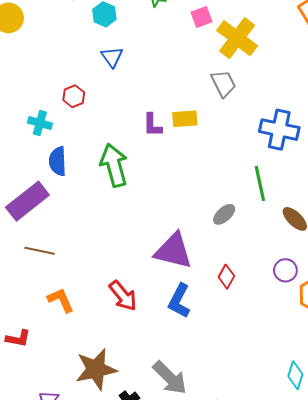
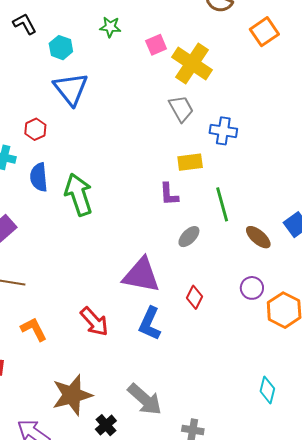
blue triangle: (112, 57) -> (71, 89), size x1.6
yellow rectangle: (185, 119) -> (190, 162), moved
purple L-shape: (152, 125) -> (169, 194), moved
blue cross: (279, 130) -> (223, 131), moved, size x0.7
blue semicircle: (58, 161) -> (39, 177), moved

